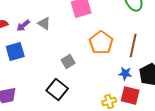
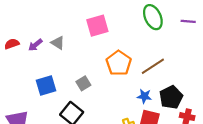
brown line: (133, 46) -> (153, 66), turned 45
blue square: (15, 52) -> (46, 86), moved

